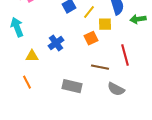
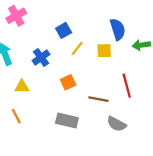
yellow line: (89, 12) -> (77, 48), moved
orange square: (91, 38) -> (68, 82), moved
blue cross: (56, 43) -> (41, 57), moved

